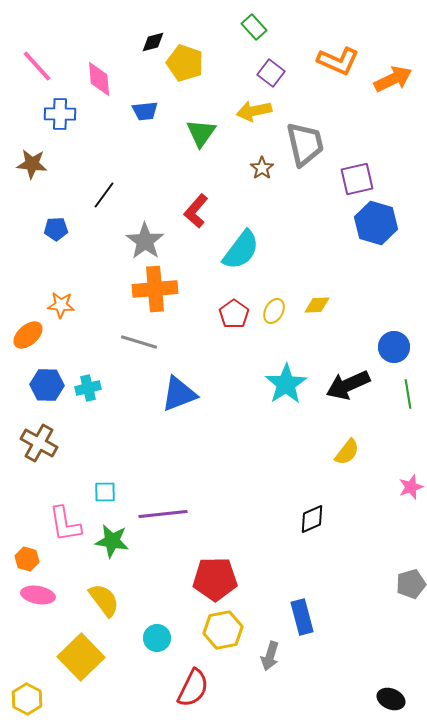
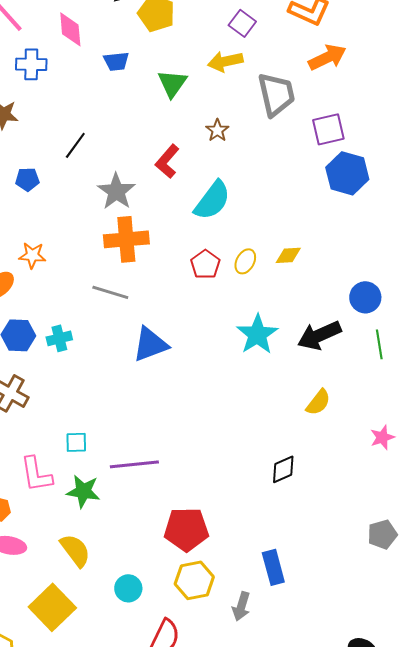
orange arrow: (393, 79) -> (327, 57), moved
brown star: (262, 168) -> (217, 130), moved

